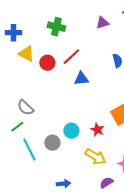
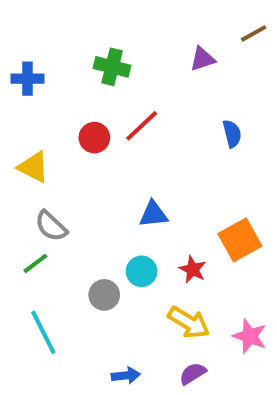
yellow triangle: (26, 54) -> (33, 167), moved
blue triangle: (81, 79) -> (153, 214), moved
cyan line: (29, 150) -> (43, 332), moved
purple semicircle: (106, 183) -> (193, 374), moved

